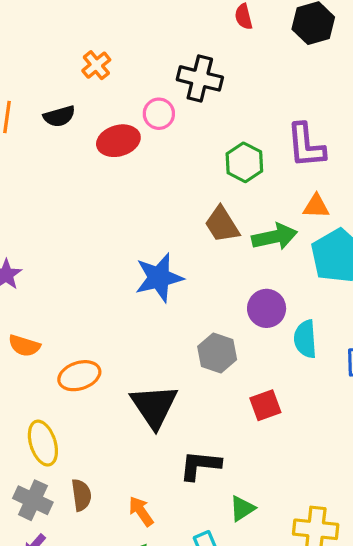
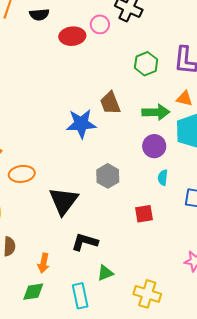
brown trapezoid: (222, 225) -> (110, 103), moved
purple circle: (267, 308) -> (154, 146), moved
cyan semicircle: (305, 339) -> (163, 178), size x0.7
red square: (265, 405) -> (144, 214), moved
orange arrow: (141, 511) -> (44, 263), turned -144

